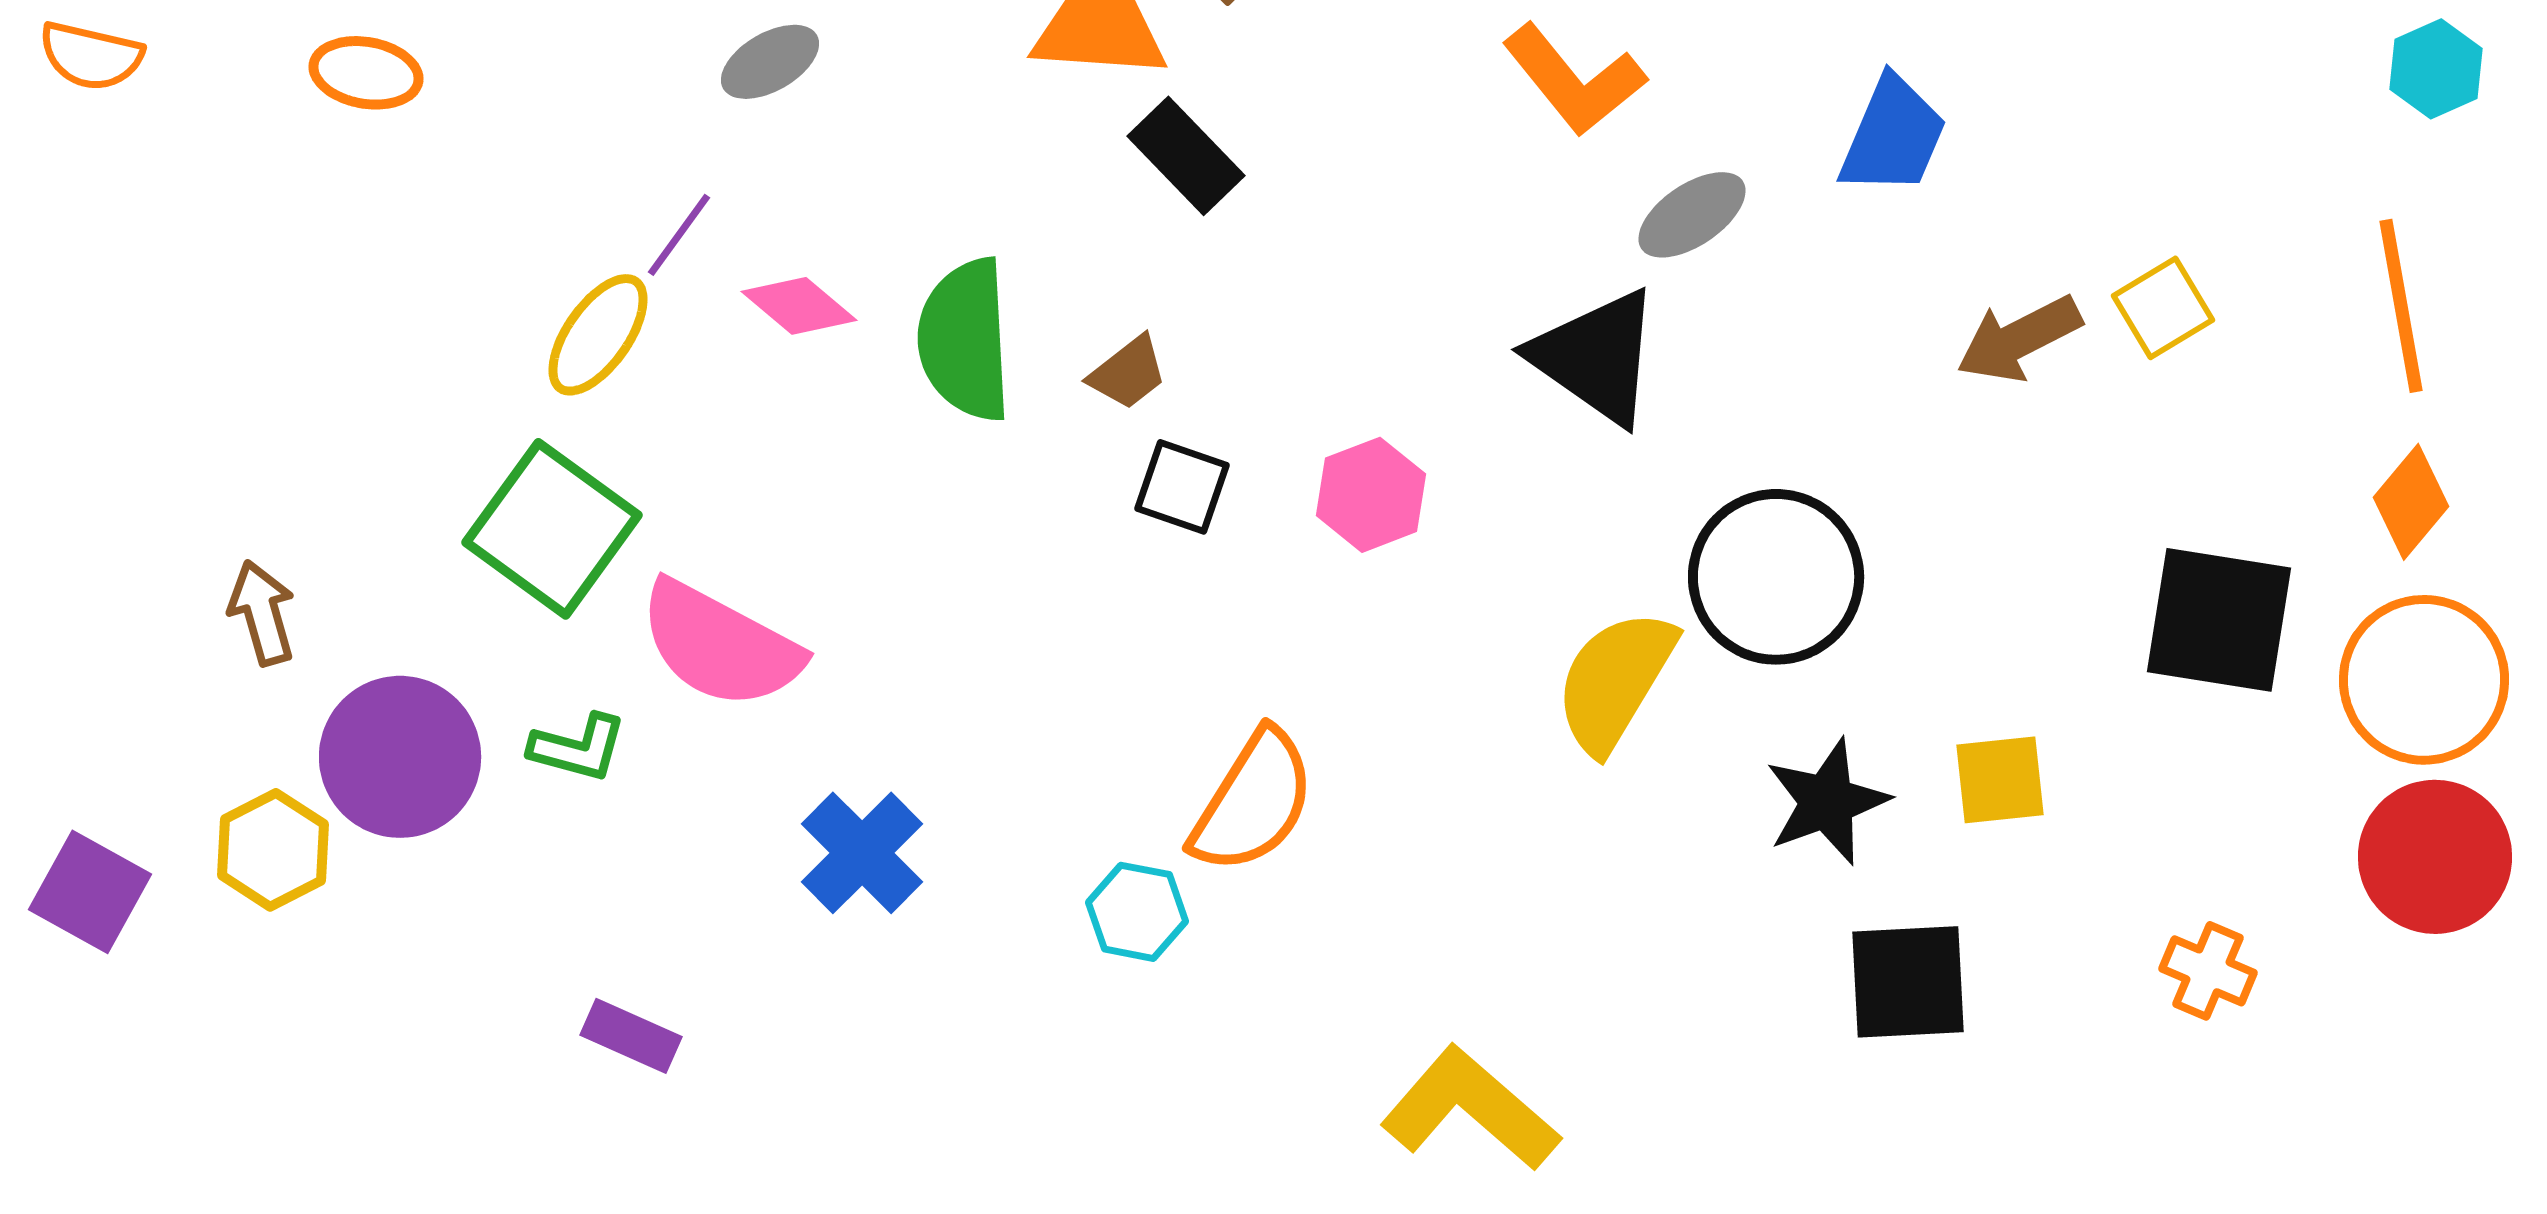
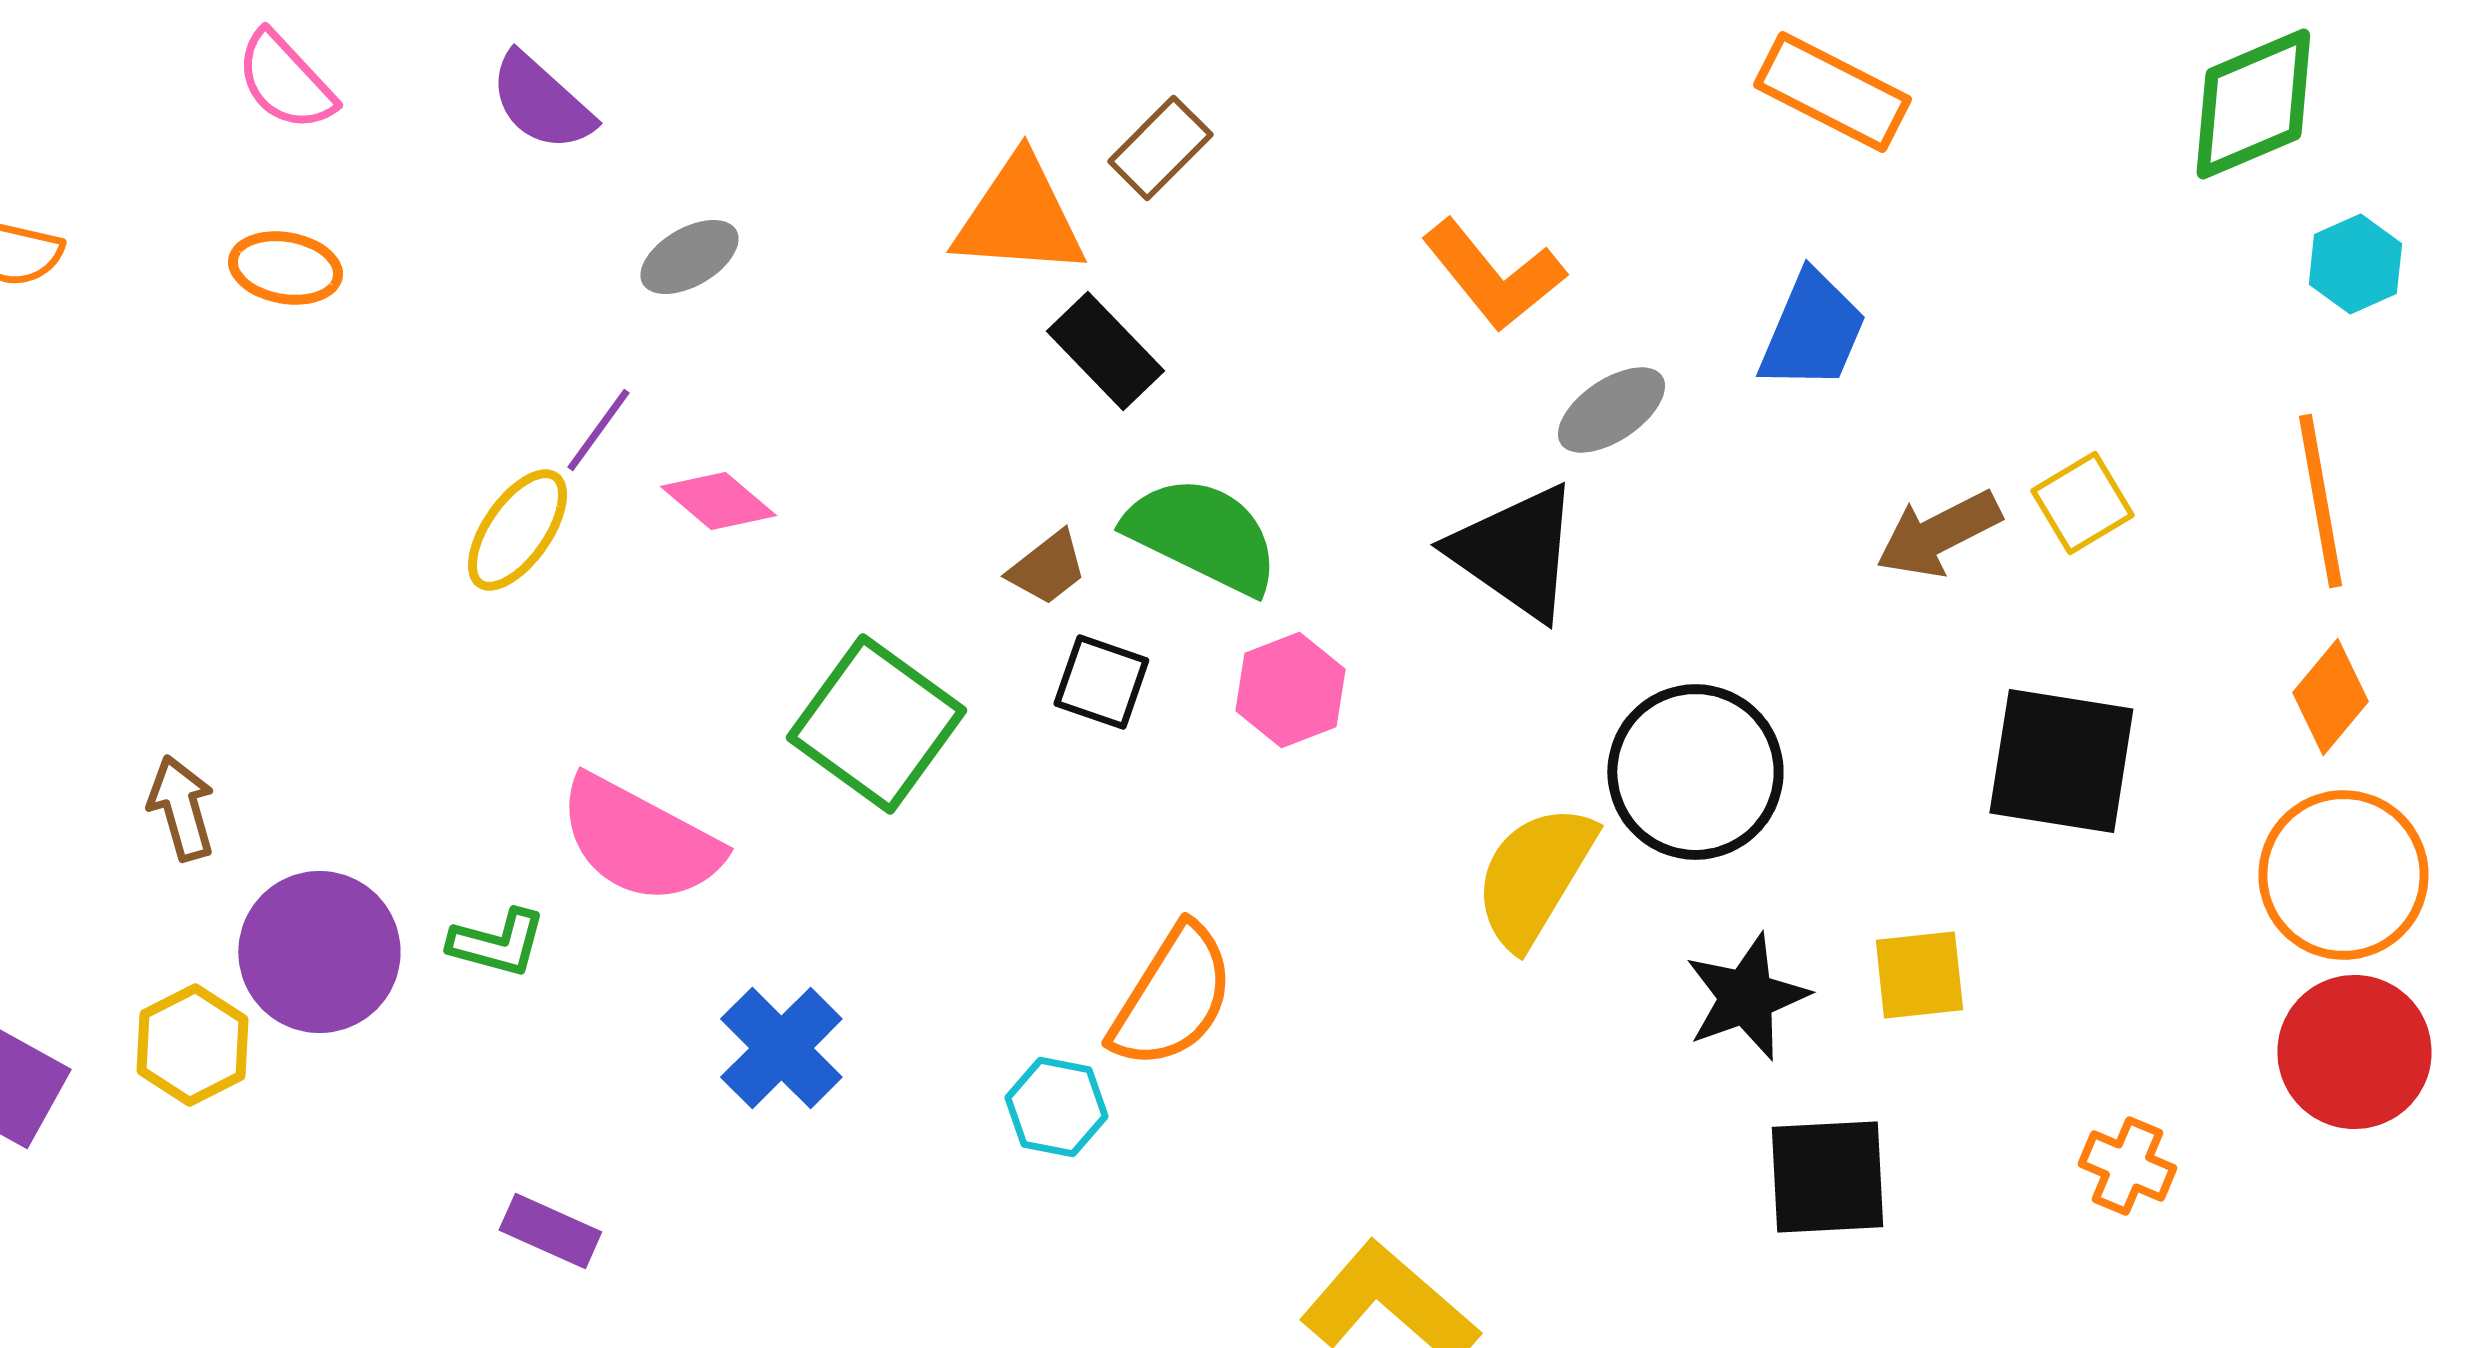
green semicircle: (965, 340) -> (1202, 535), moved, turned 119
green square: (552, 529) -> (876, 724), moved
black square: (2219, 620) -> (2061, 761), moved

